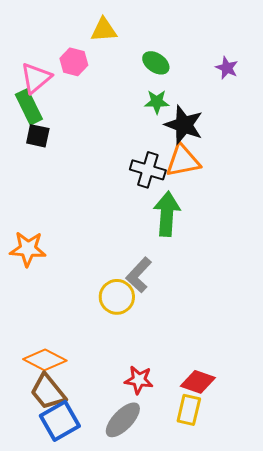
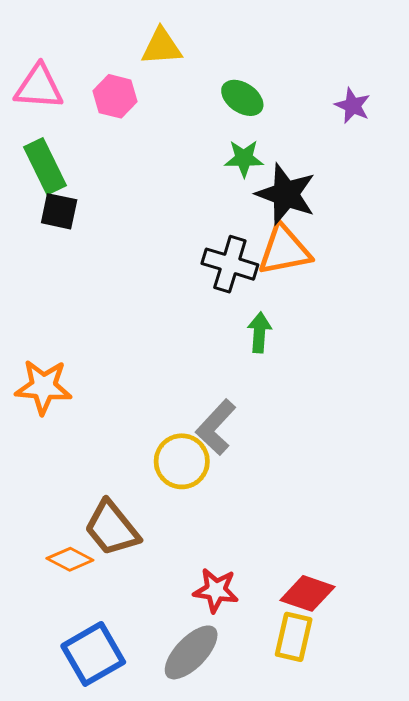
pink triangle: (36, 78) -> (39, 87), moved, turned 44
green arrow: (167, 214) -> (259, 332), size x0.6
orange diamond: (45, 360) -> (70, 559), size x0.7
brown trapezoid: (48, 392) -> (112, 528), moved

